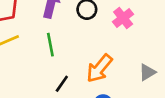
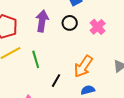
green line: (50, 45) -> (36, 59), moved

